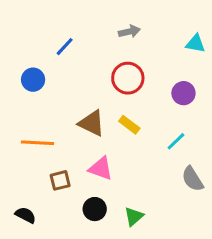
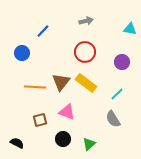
brown triangle: (92, 123) -> (61, 82), turned 42
yellow rectangle: (129, 125) -> (86, 83), size x1.5
orange line: (38, 143) -> (35, 87), moved
gray semicircle: (193, 179) -> (113, 119), moved

